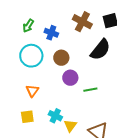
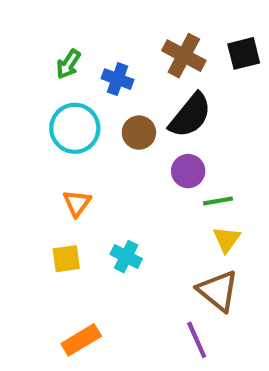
black semicircle: (100, 50) -> (190, 115), moved
purple circle: (70, 78) -> (188, 171), moved
green line: (90, 90) -> (218, 201), moved
yellow triangle: (70, 126) -> (227, 239), moved

